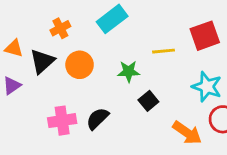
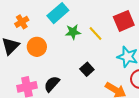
yellow line: (164, 51) -> (95, 33), turned 56
green star: (129, 71) -> (73, 32), moved

